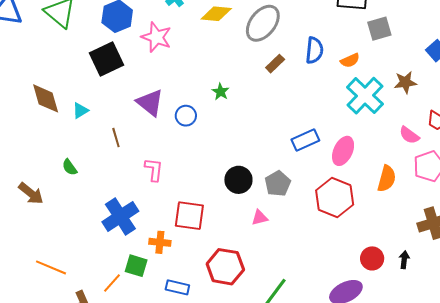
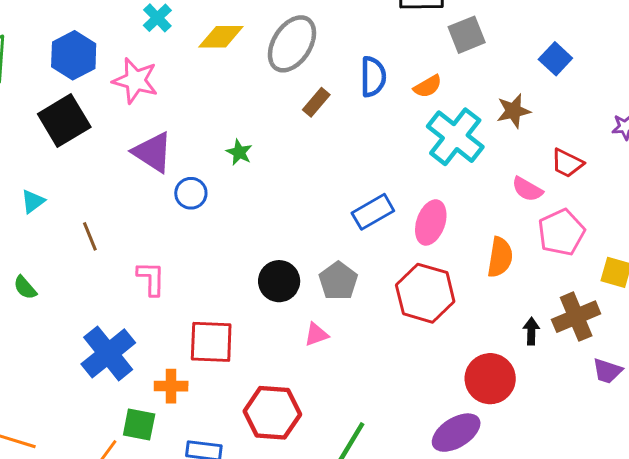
purple triangle: (150, 103) -> (153, 152), moved
red circle: (372, 258) -> (490, 379), size x1.4
black arrow: (404, 260) -> (531, 331), moved

